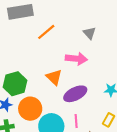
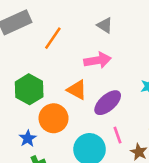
green hexagon: (15, 84) -> (29, 89), moved
orange circle: (30, 109) -> (54, 118), moved

